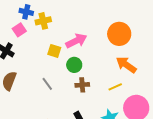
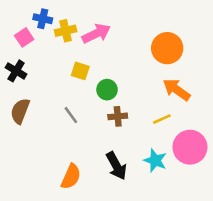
pink square: (19, 30) -> (24, 37), moved
pink arrow: (76, 41) -> (96, 33), moved

